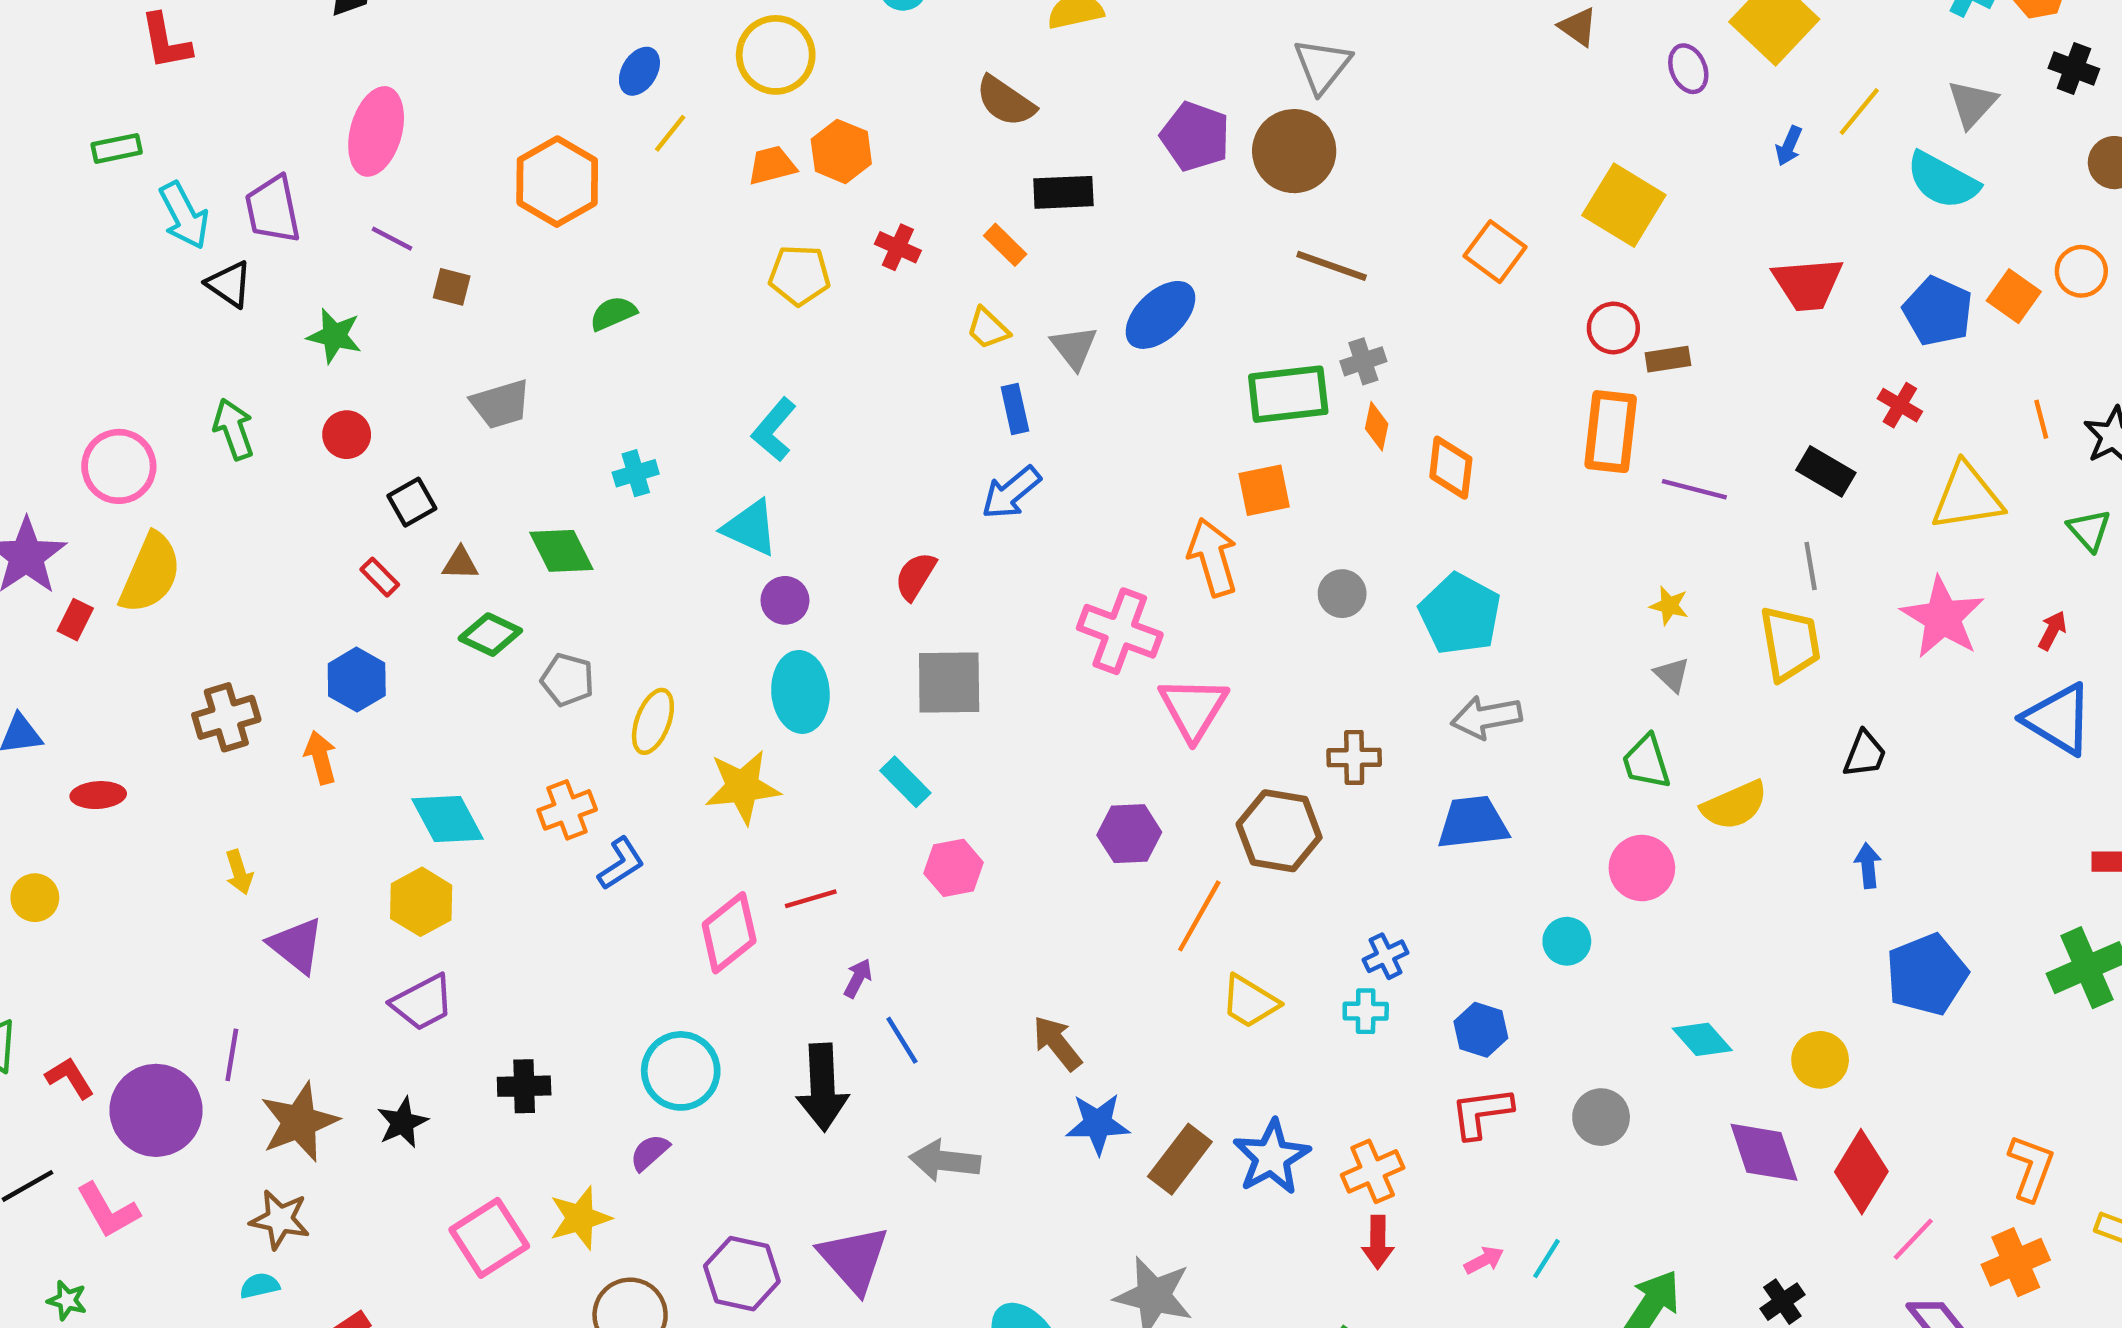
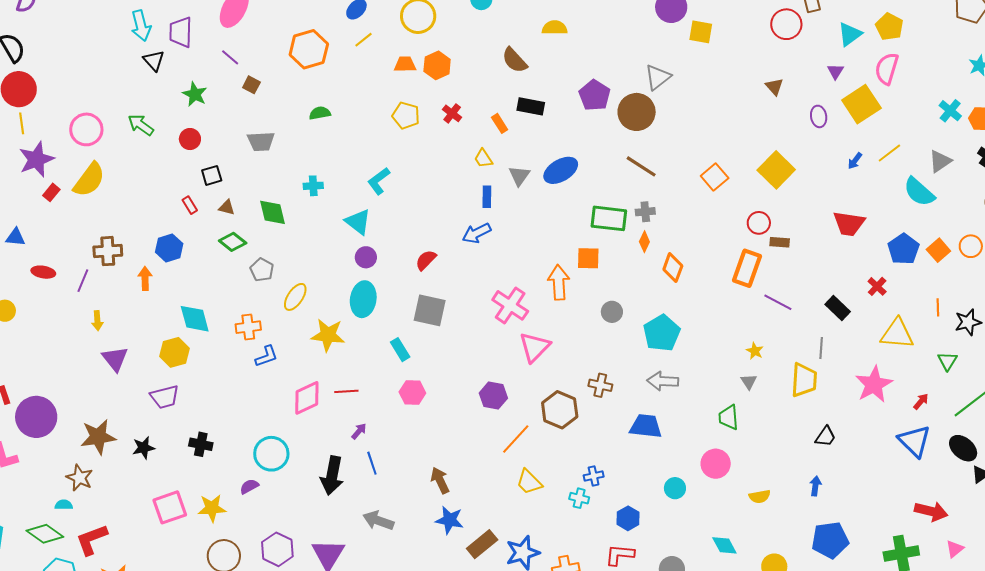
green arrow: (234, 429) -> (141, 125), turned -48
yellow semicircle: (1734, 805) -> (760, 496), moved, size x0.7
purple line: (232, 1055) -> (83, 281), moved

